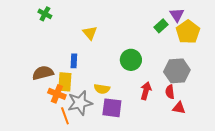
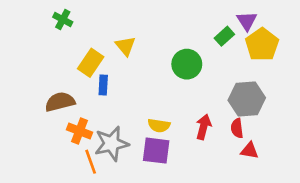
green circle: (131, 60) -> (187, 64), moved
yellow rectangle: (65, 82) -> (91, 63), moved, turned 30
yellow semicircle: (102, 89) -> (159, 125), moved

